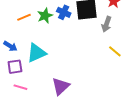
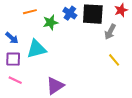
green star: (45, 16) -> (50, 22), moved

